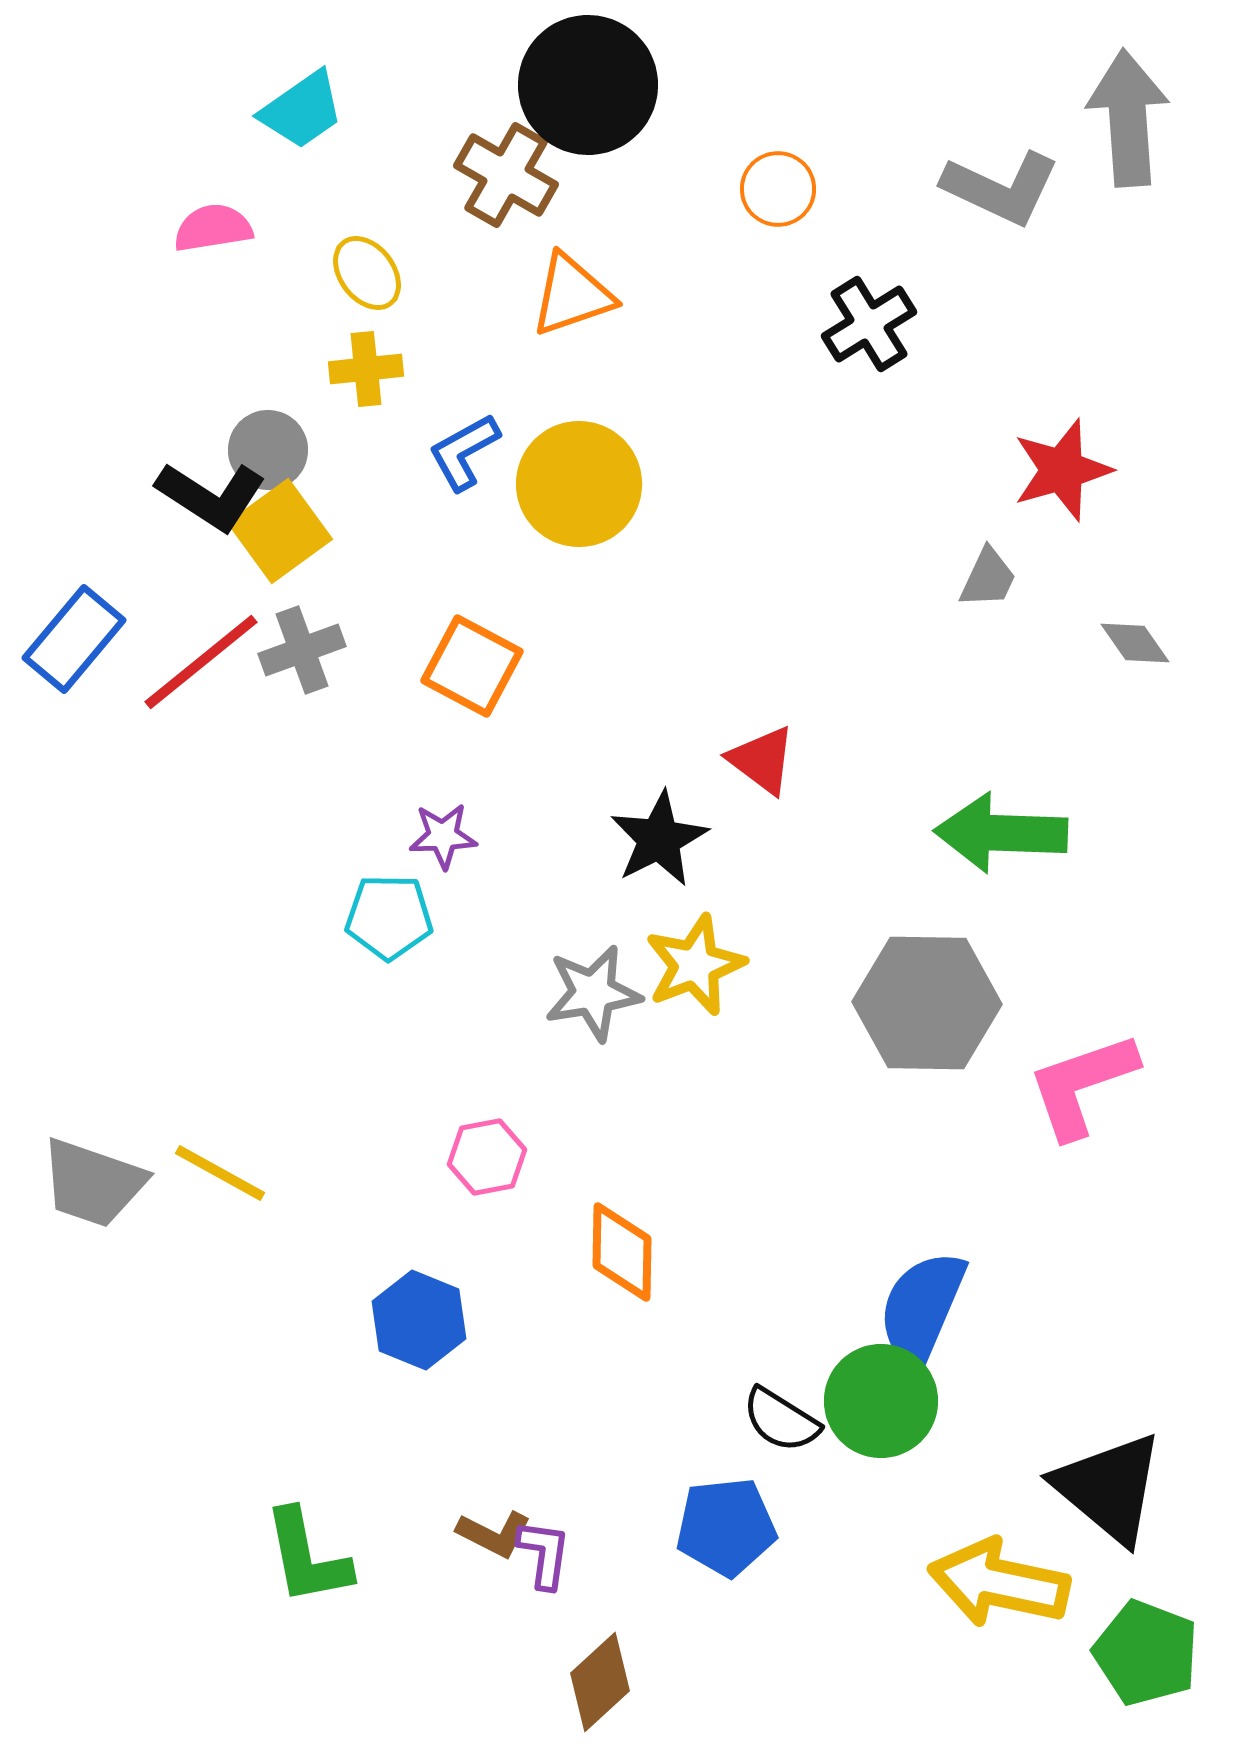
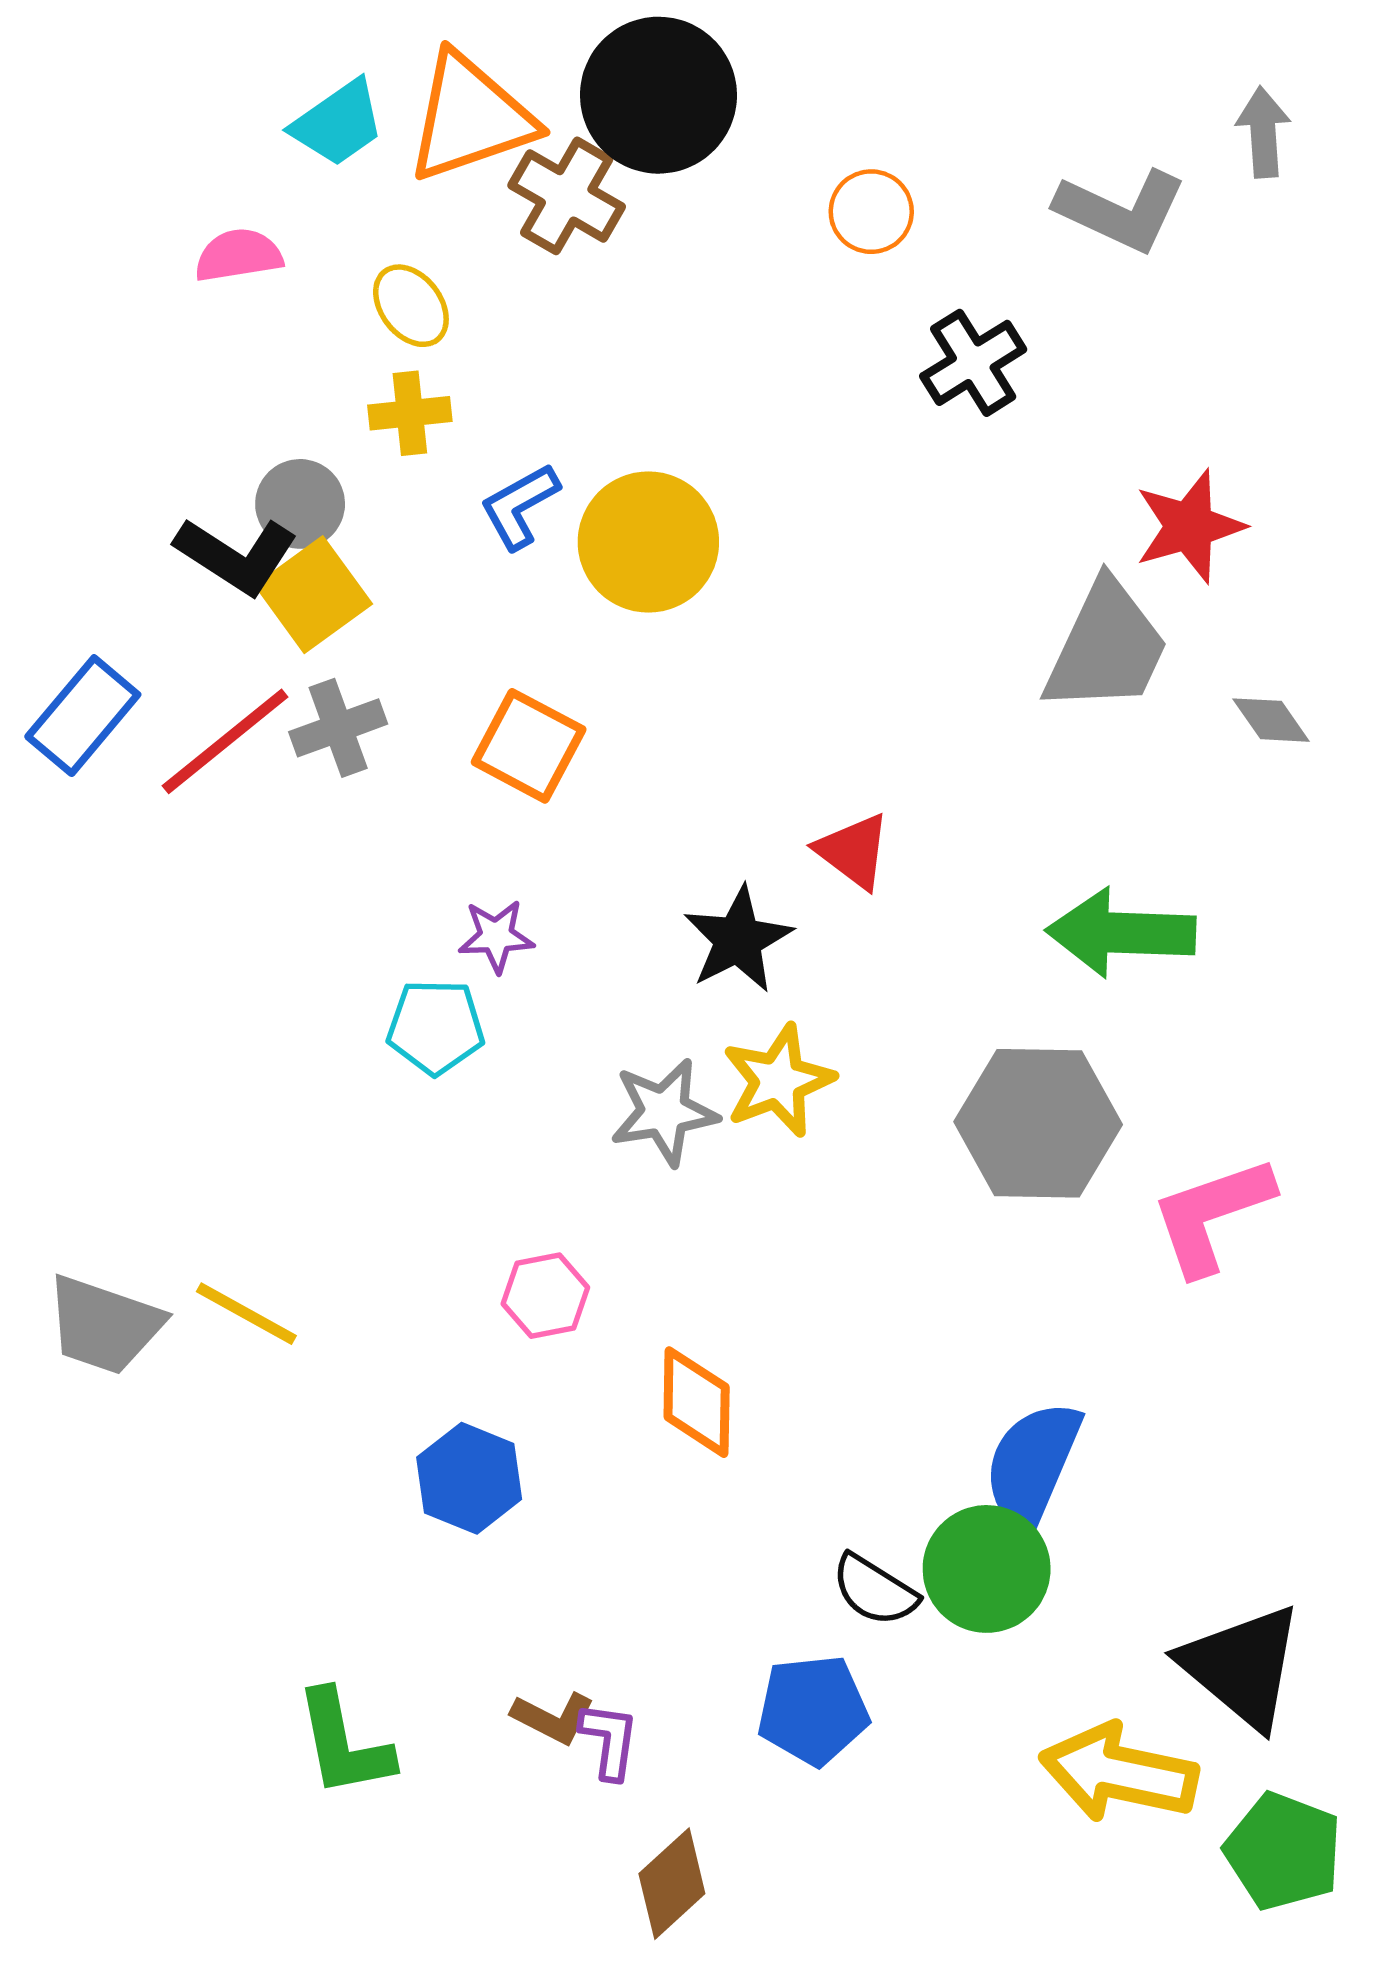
gray arrow: (1128, 118) -> (1263, 132), size x0.6
orange triangle: (572, 295) -> (470, 118), moved, size x1.4
gray trapezoid: (988, 578) -> (1106, 647), size x2.0

